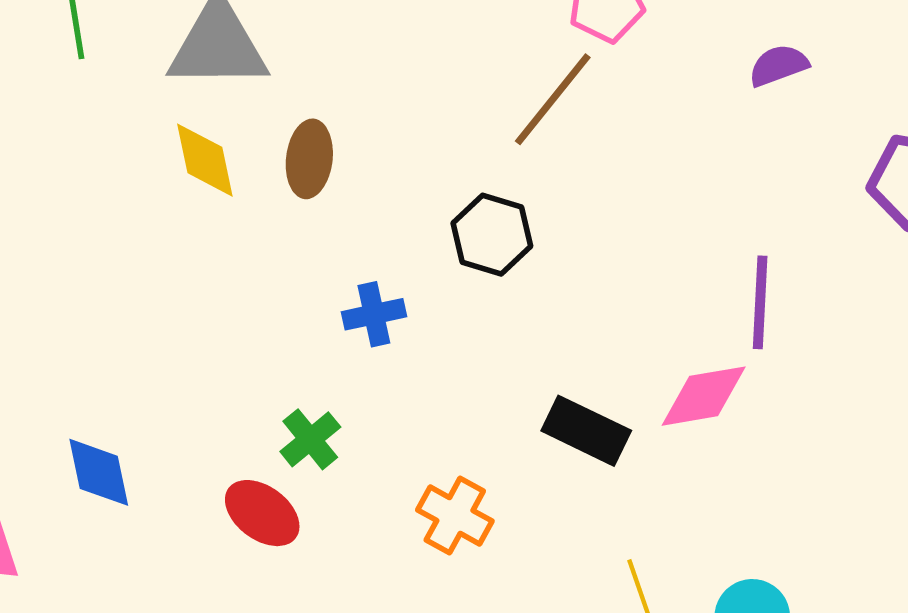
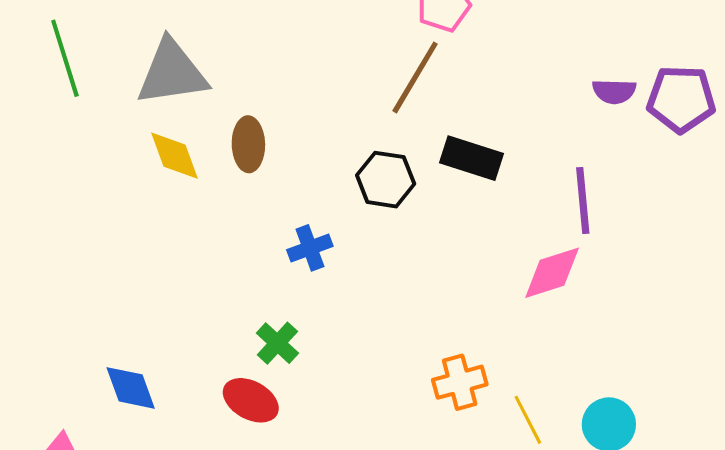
purple semicircle: (779, 65) -> (614, 91), moved, turned -150
black rectangle: (586, 431) -> (471, 158), moved
orange cross: (455, 516) -> (460, 382), moved, turned -36

